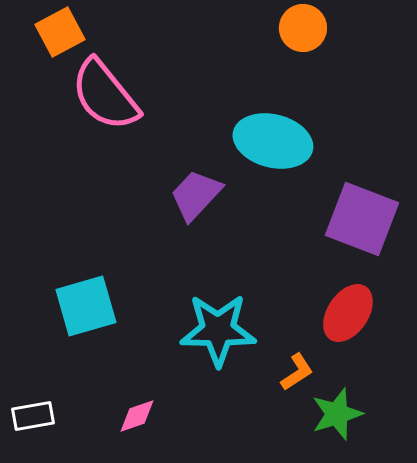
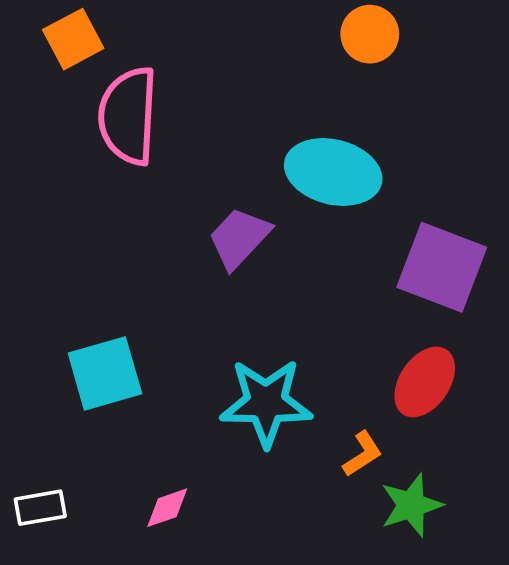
pink semicircle: (105, 95) -> (128, 116), turned 42

